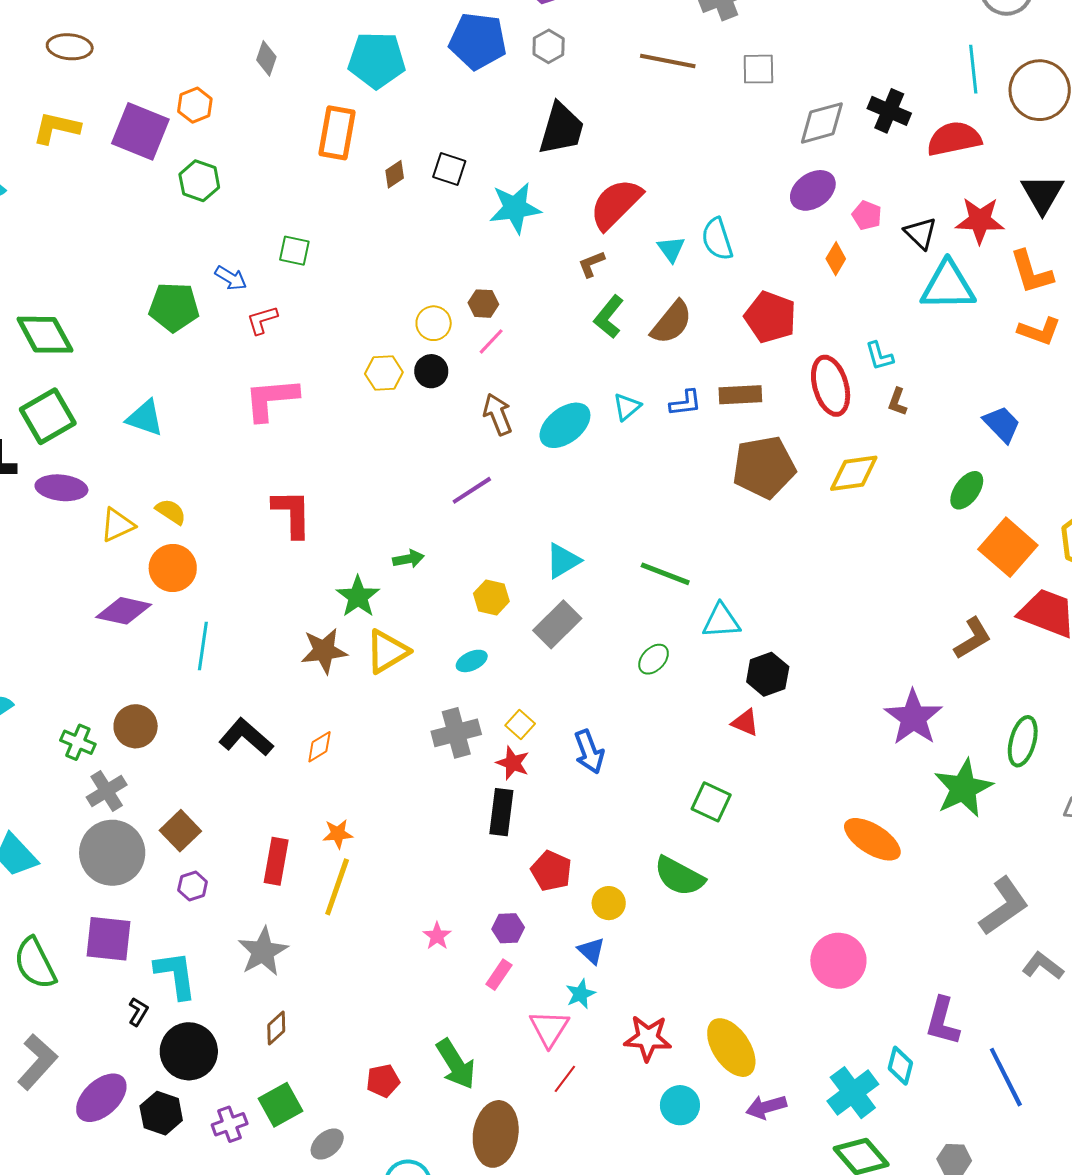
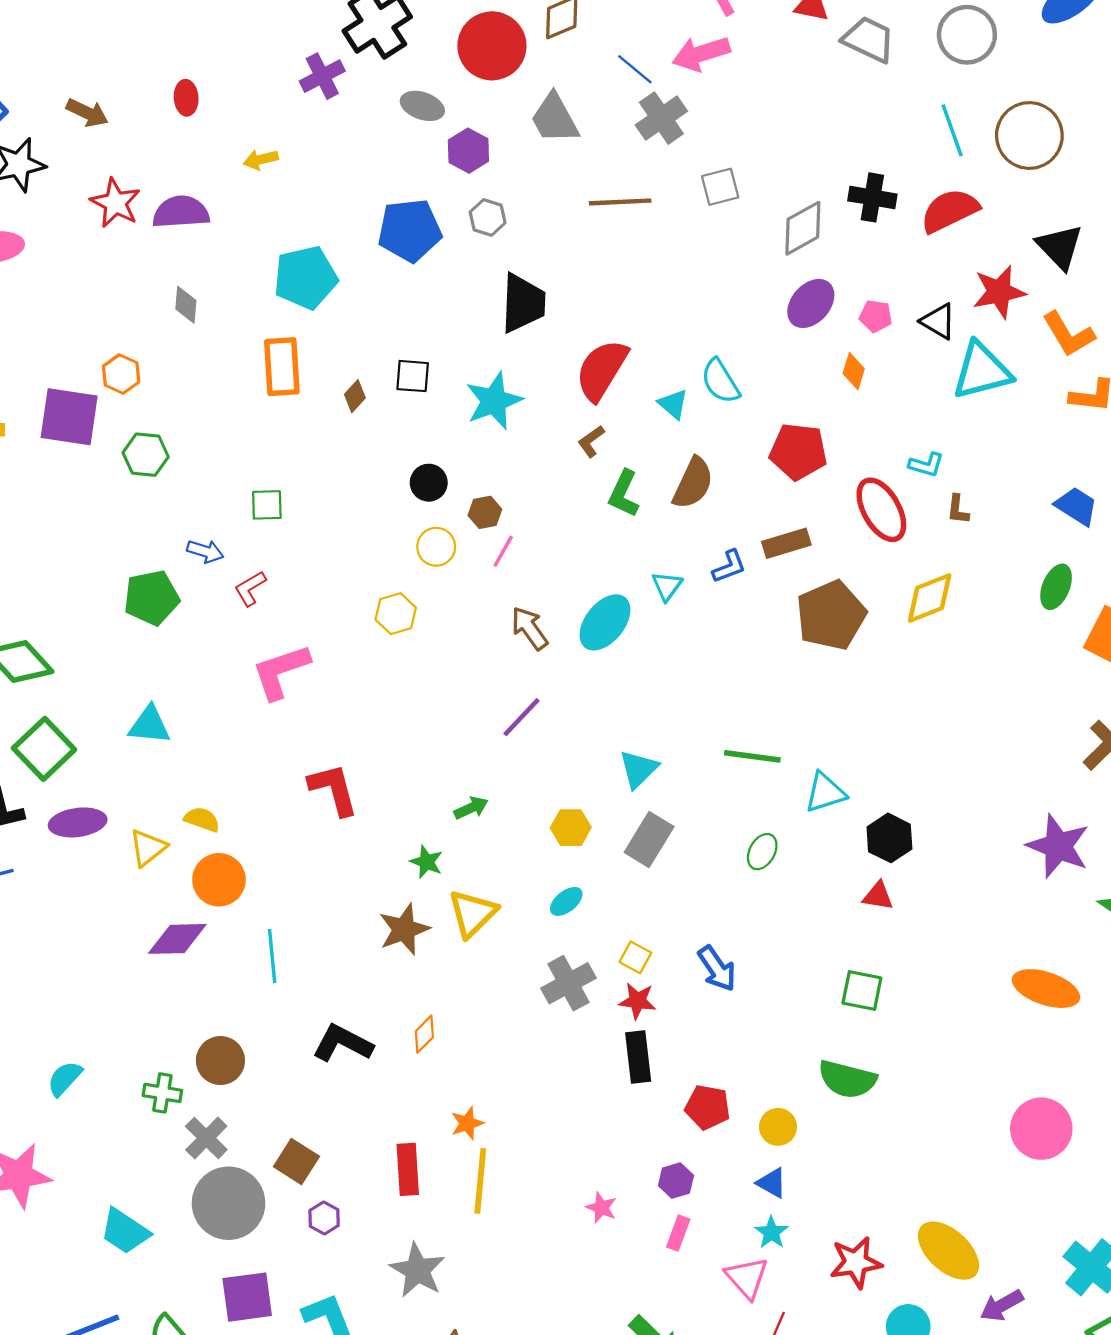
cyan L-shape: (879, 356) -> (926, 465), turned -44
black circle: (431, 371) -> (429, 483), moved
green star: (358, 597) -> (426, 862), size x0.7

